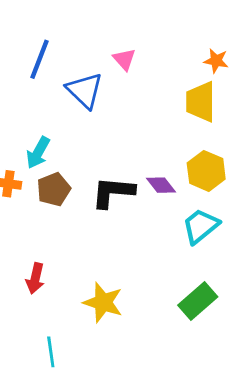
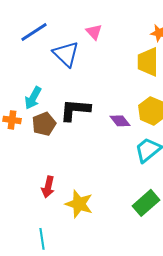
blue line: (39, 59) -> (34, 32), turned 36
black L-shape: (113, 192) -> (75, 110), moved
red arrow: (35, 278) -> (48, 187), moved

